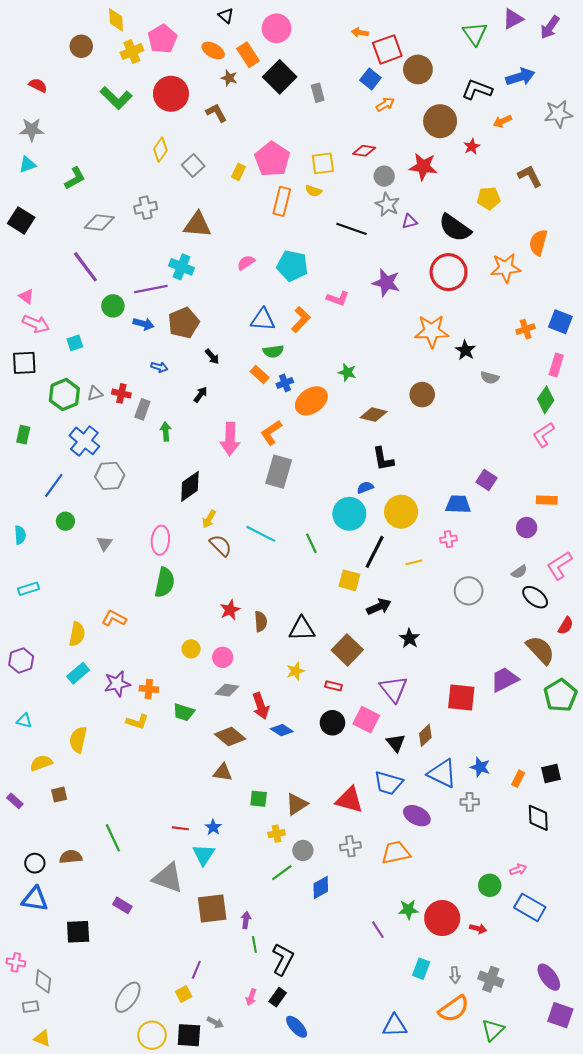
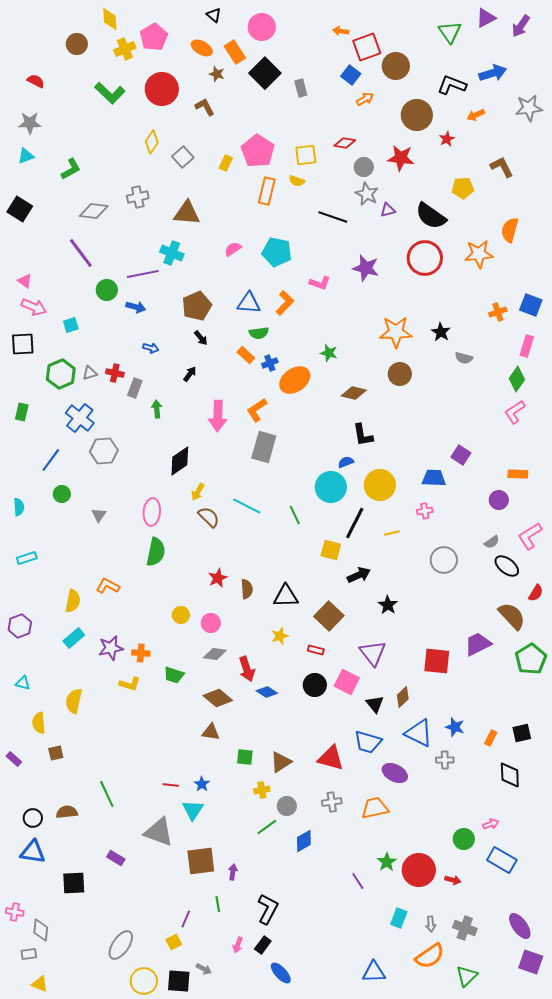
brown pentagon: (184, 323) -> (197, 306), moved
orange star: (432, 331) -> (396, 332), moved
yellow semicircle: (41, 763) -> (39, 723), turned -75
green star: (408, 910) -> (387, 862), turned -30
green line: (254, 944) -> (218, 904), moved

